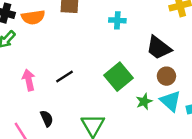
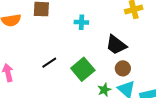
black line: (64, 76) -> (49, 63), moved

